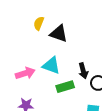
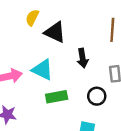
black arrow: (83, 71) -> (83, 58), moved

